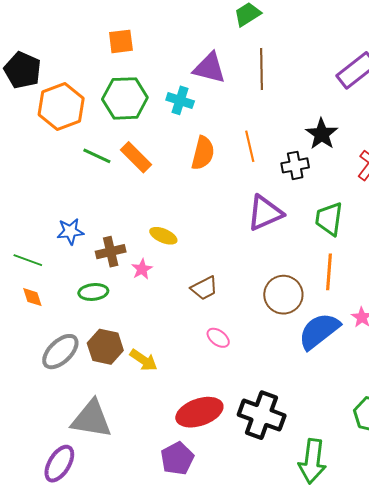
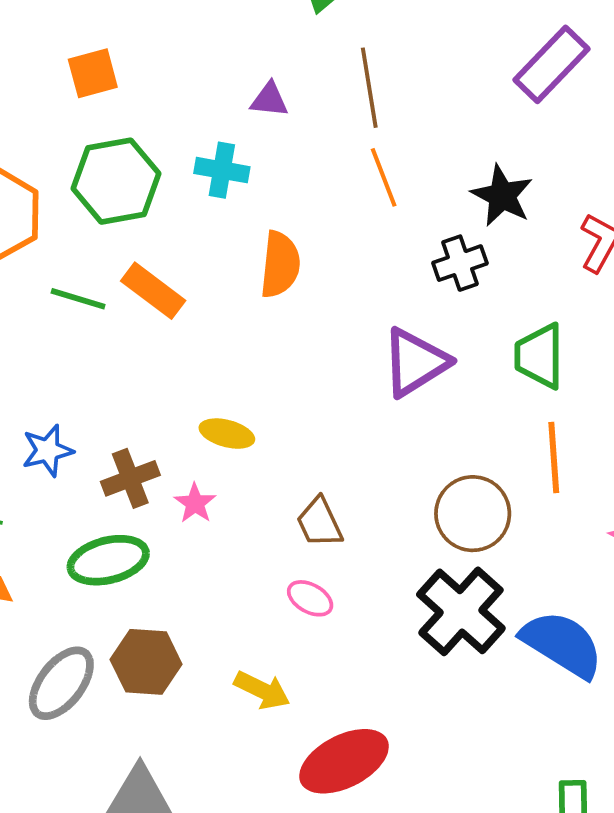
purple triangle: (209, 68) -> (269, 100), size x0.6
orange line: (250, 146) -> (384, 177), moved
brown trapezoid: (204, 288) -> (319, 522), turned 100
green ellipse: (93, 292) -> (108, 560), size x1.4
blue semicircle: (319, 331) -> (562, 644), moved, turned 78
pink ellipse: (218, 338) -> (310, 598), moved
yellow arrow: (144, 360) -> (262, 690), moved
black cross: (262, 415) -> (461, 611), moved, turned 30

